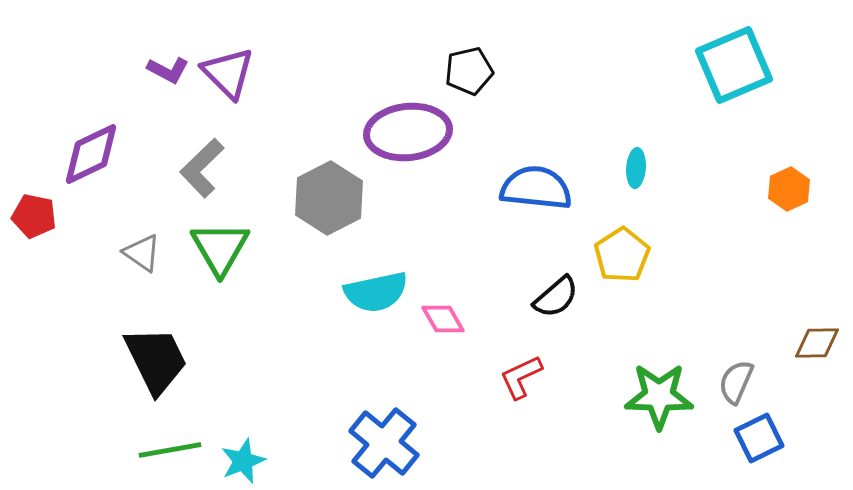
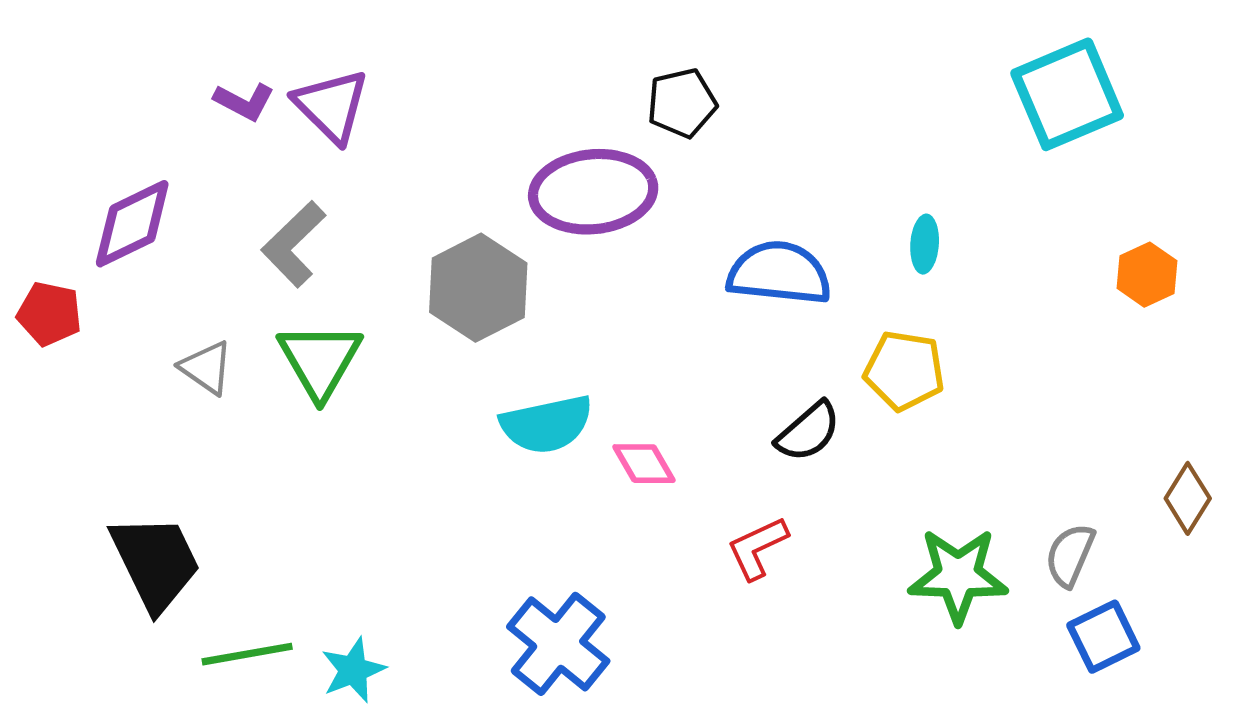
yellow pentagon: (622, 255) -> (904, 371), turned -30
brown diamond: (817, 343) -> (1188, 498), turned -57
black trapezoid: (156, 360) -> (155, 562), moved

